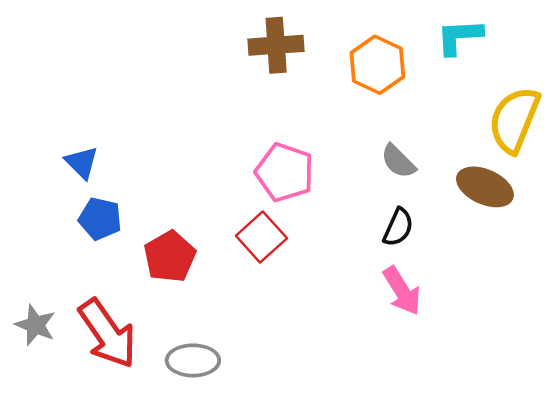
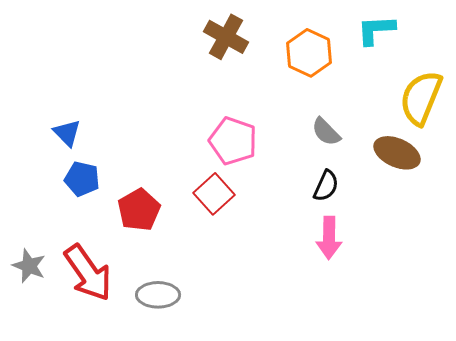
brown cross: (276, 45) -> (226, 37), turned 33
pink arrow: (402, 291) -> (329, 238), turned 33

